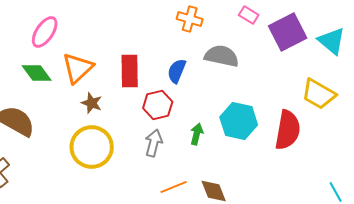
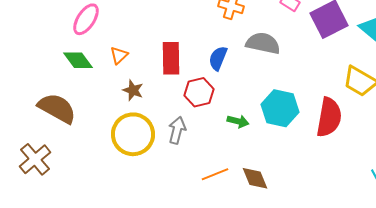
orange triangle: (78, 68) -> (119, 55), size x0.6
green arrow: (197, 134) -> (238, 121), turned 90
gray arrow: (154, 143) -> (177, 130), moved

